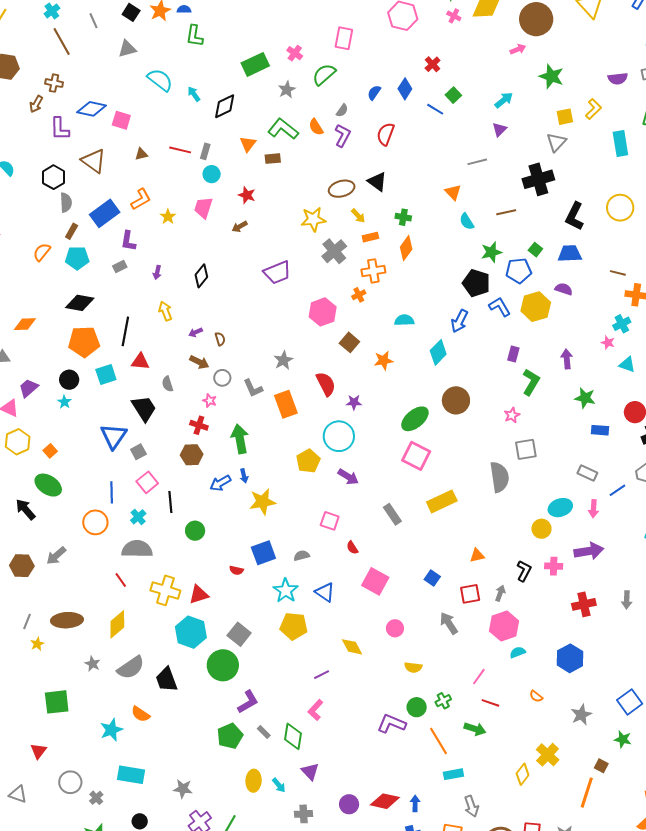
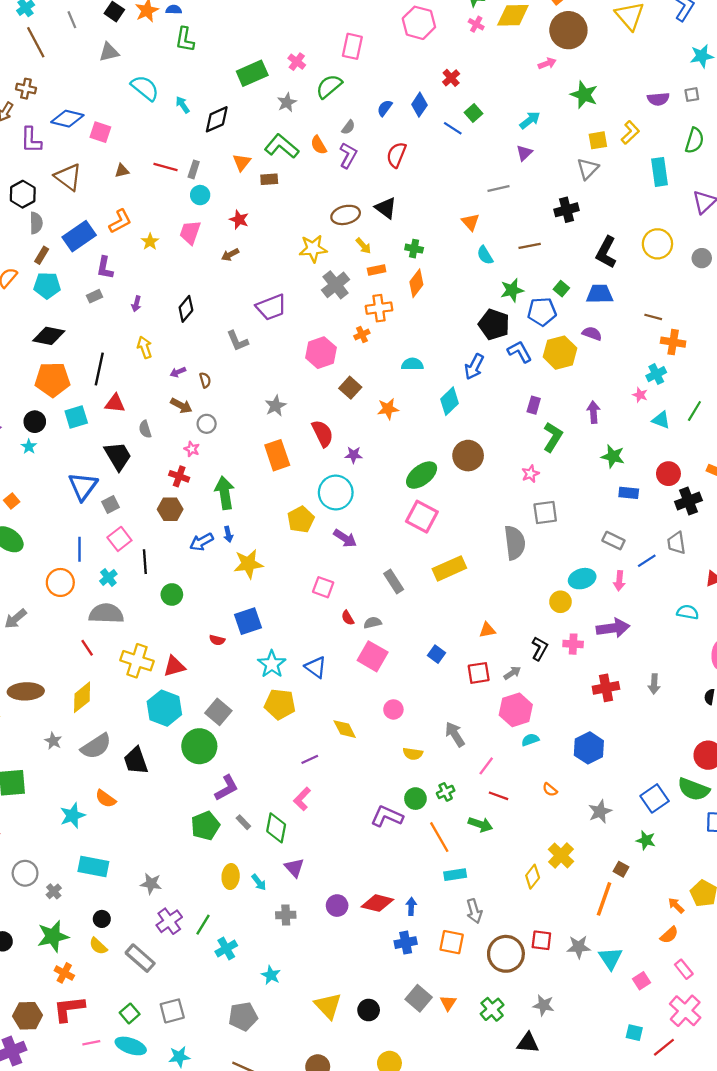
black cross: (538, 179) -> (567, 210), size x0.7
gray L-shape: (253, 388) -> (238, 341), moved
gray semicircle: (302, 556) -> (373, 623), moved
gray arrow: (500, 593) -> (512, 673), turned 35
gray arrow: (449, 623) -> (455, 734), moved

